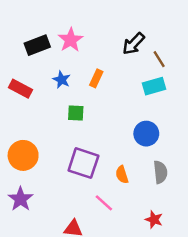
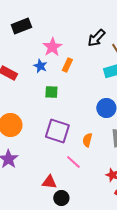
pink star: (71, 40) -> (52, 47), moved
black rectangle: (37, 45) -> (21, 26), moved
orange semicircle: (122, 175) -> (87, 140), turned 32

